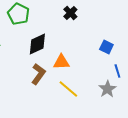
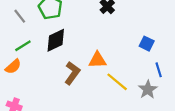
black diamond: (37, 44) -> (56, 40), moved
yellow line: (68, 89) -> (117, 82), moved

